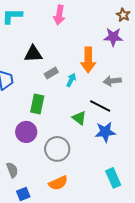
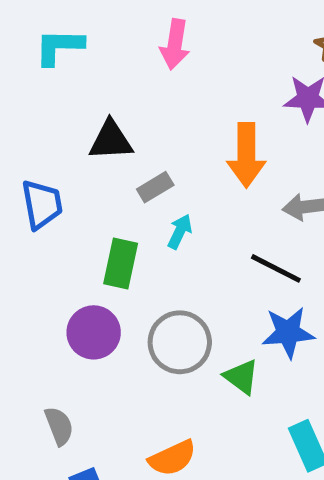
cyan arrow: (71, 80) -> (180, 231), moved
green triangle: (79, 118) -> (241, 377), moved
gray circle: (57, 149) -> (180, 342), moved

